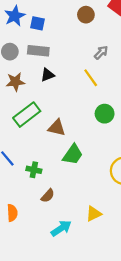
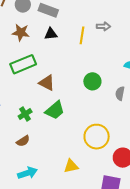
gray arrow: (101, 53) -> (103, 26), turned 32
yellow line: (91, 78) -> (82, 35), moved, turned 30
green cross: (34, 170) -> (25, 114), moved, turned 32
yellow triangle: (94, 214) -> (71, 166), moved

